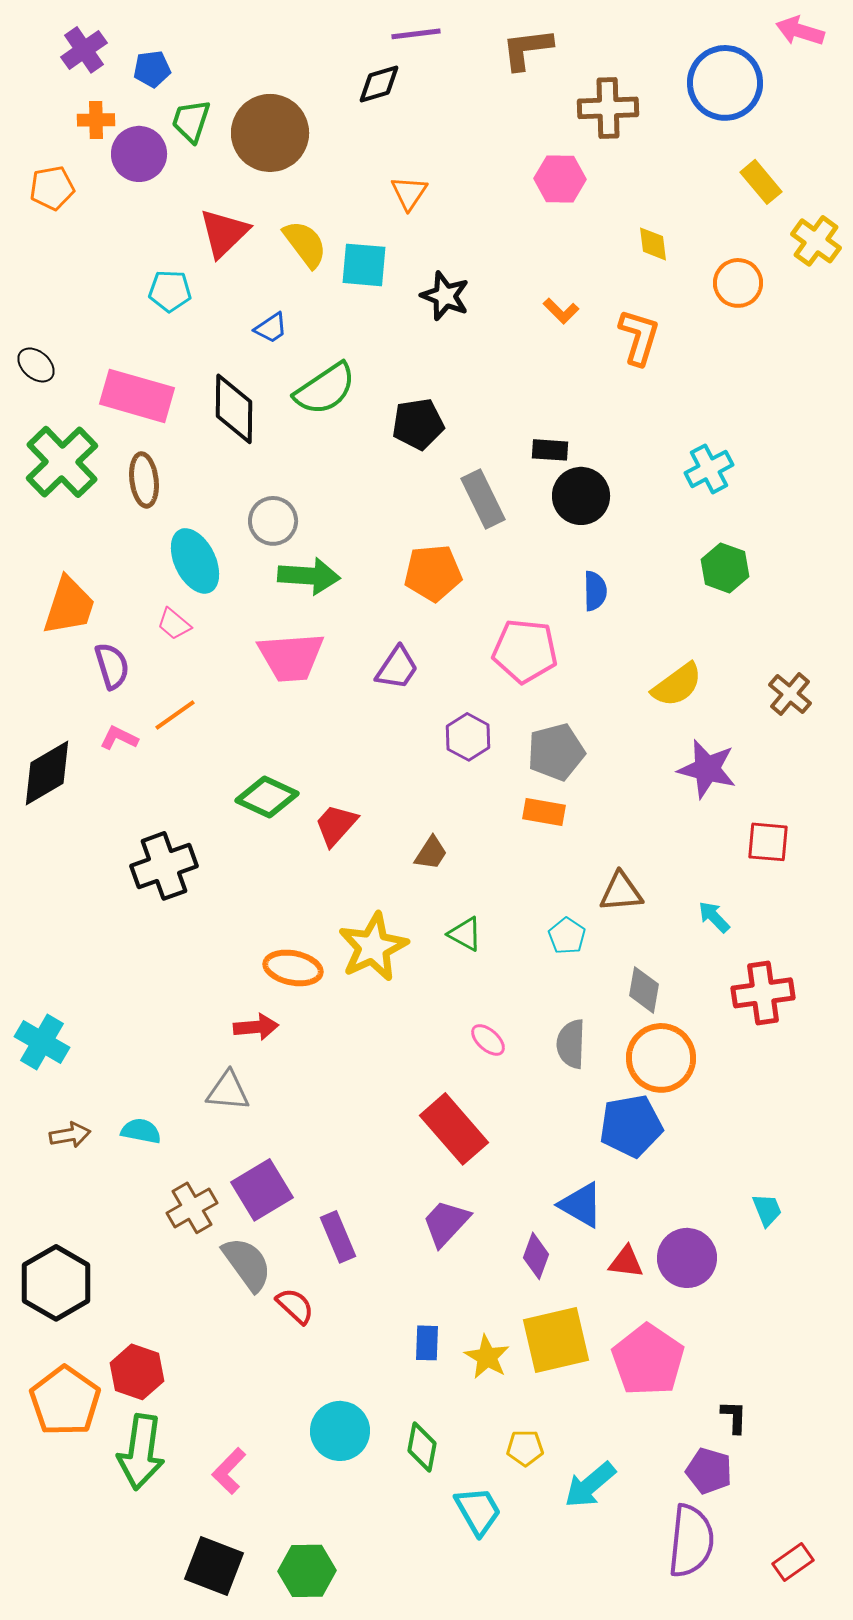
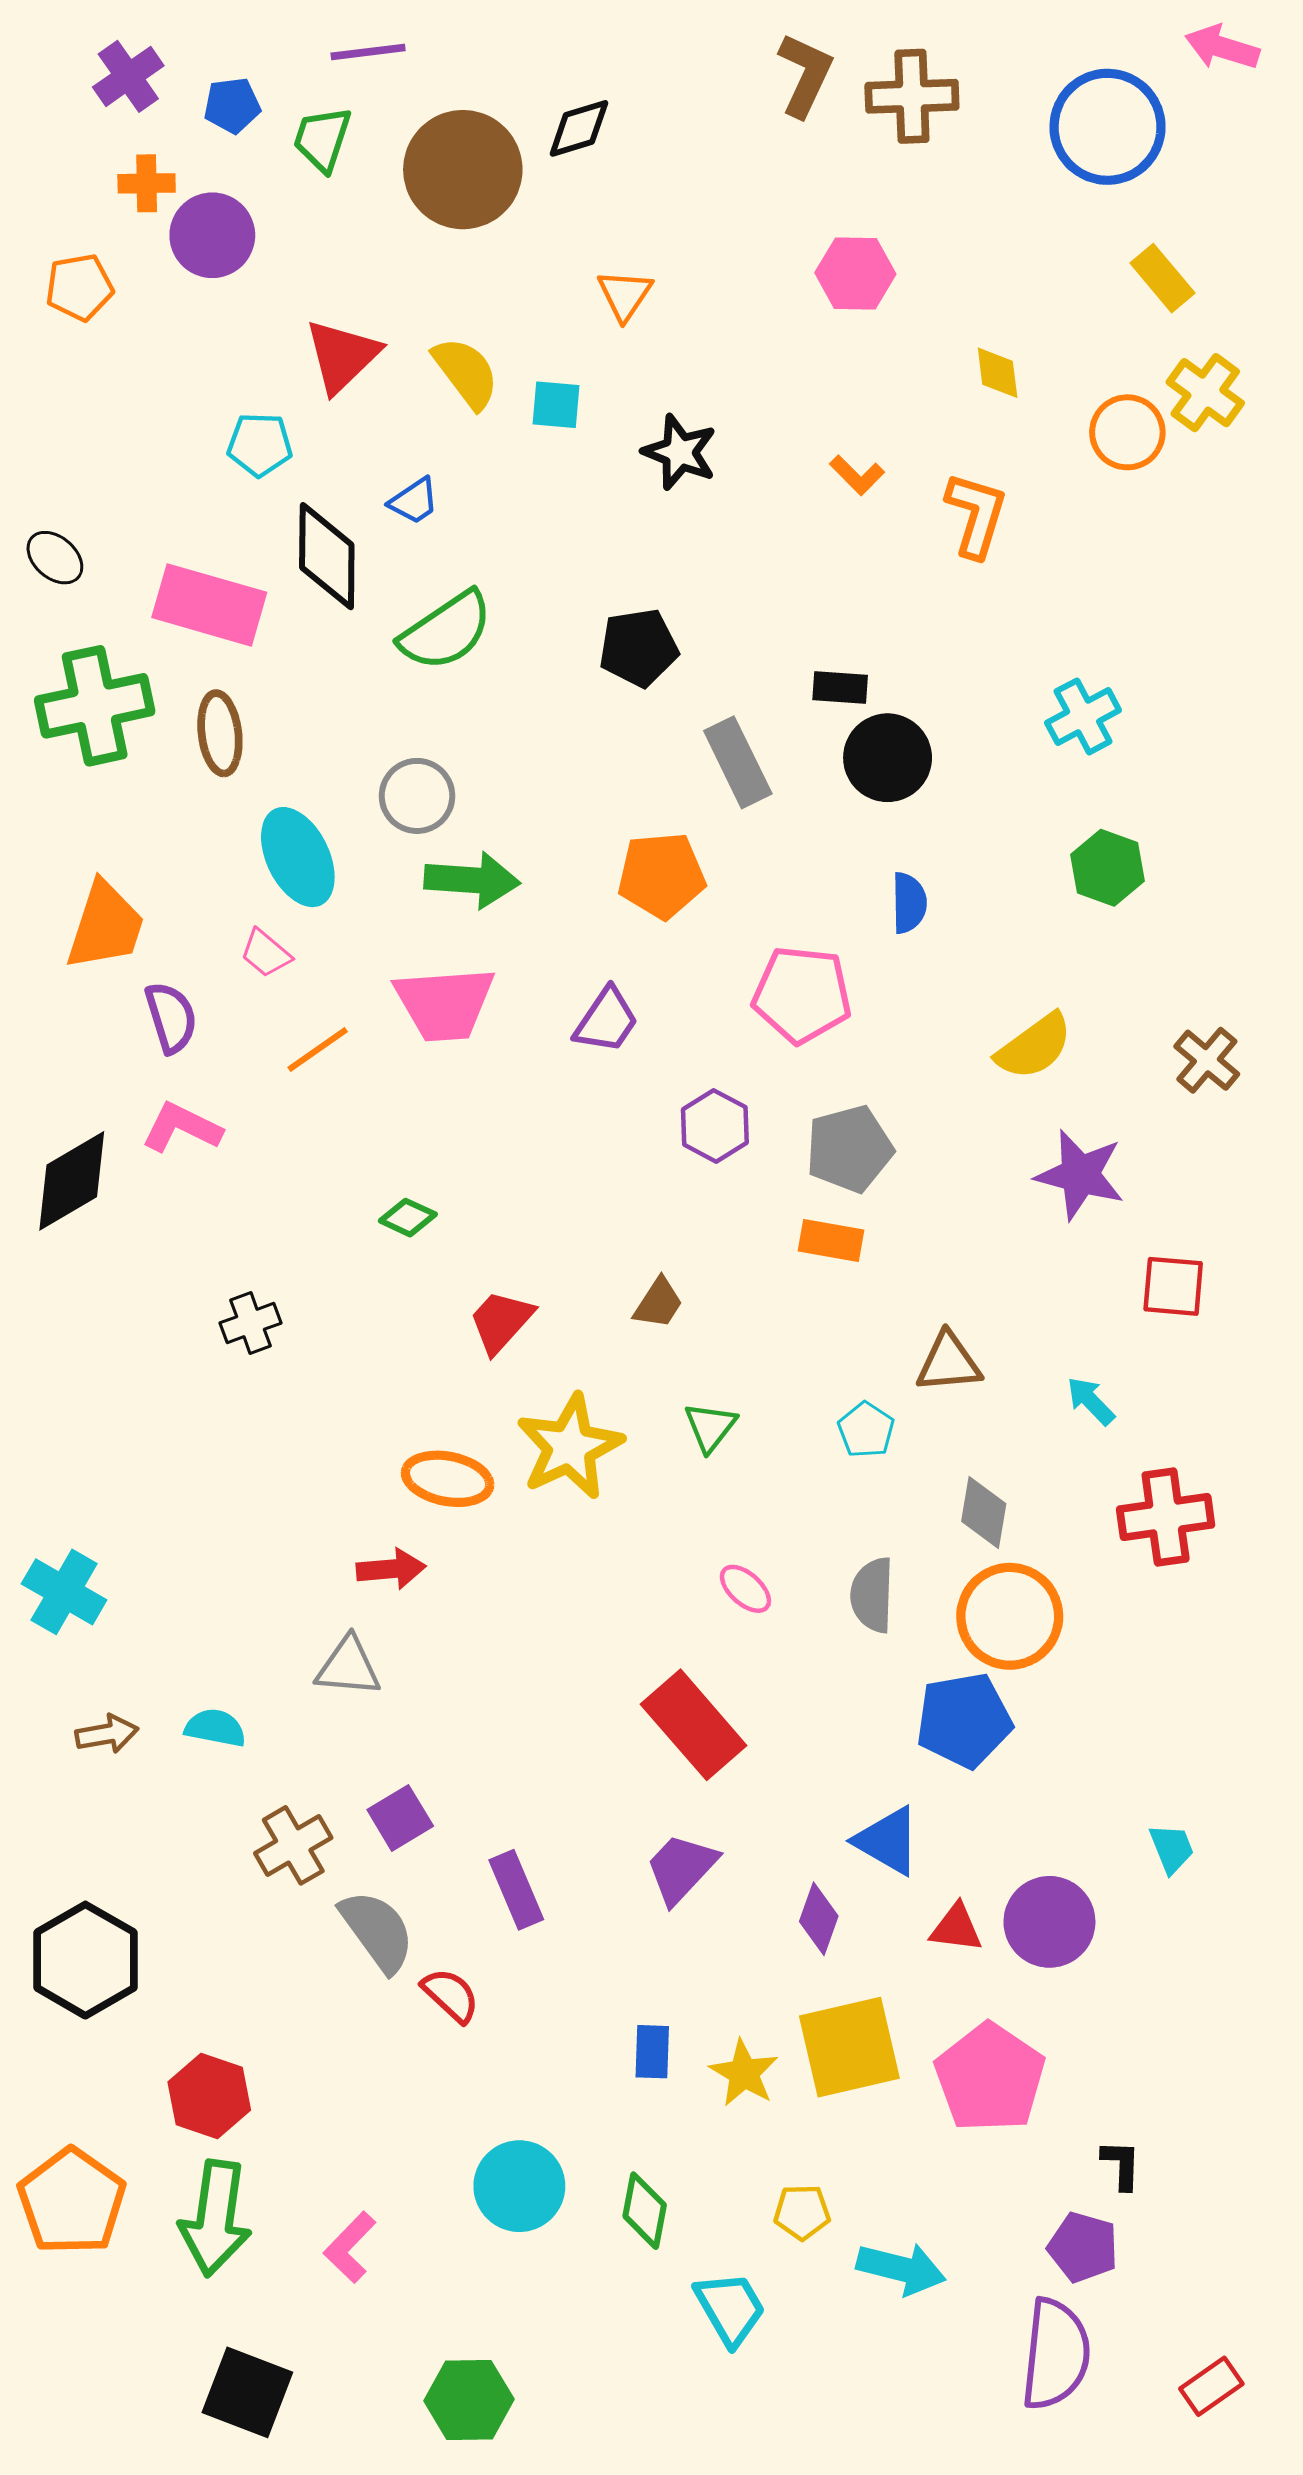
purple line: (416, 34) -> (368, 52), moved
brown L-shape: (527, 49) -> (805, 75), turned 122
brown cross: (608, 108) -> (912, 96), moved
green trapezoid: (191, 121) -> (322, 139), moved
brown circle: (270, 133) -> (463, 170), moved
yellow cross: (816, 241) -> (1205, 393), moved
cyan square: (364, 265) -> (556, 405), size x0.7
green semicircle: (325, 389) -> (446, 631), moved
black diamond: (234, 409) -> (327, 556), moved
green cross: (62, 462) -> (95, 706), turned 32
orange line: (175, 715) -> (318, 1050), moved
pink L-shape: (119, 738) -> (182, 1127), size x1.4
green diamond: (267, 797) -> (408, 1218), size x0.6
red trapezoid: (336, 825) -> (501, 1321), moved
black cross: (164, 866) -> (250, 1323), size x0.6
green triangle: (465, 934) -> (710, 1427), turned 39
purple square: (262, 1190) -> (400, 1818), size x0.7
orange pentagon: (65, 1401) -> (72, 2201), moved
cyan arrow: (590, 1485) -> (901, 2269), turned -126
black square: (214, 1566) -> (247, 2392), moved

